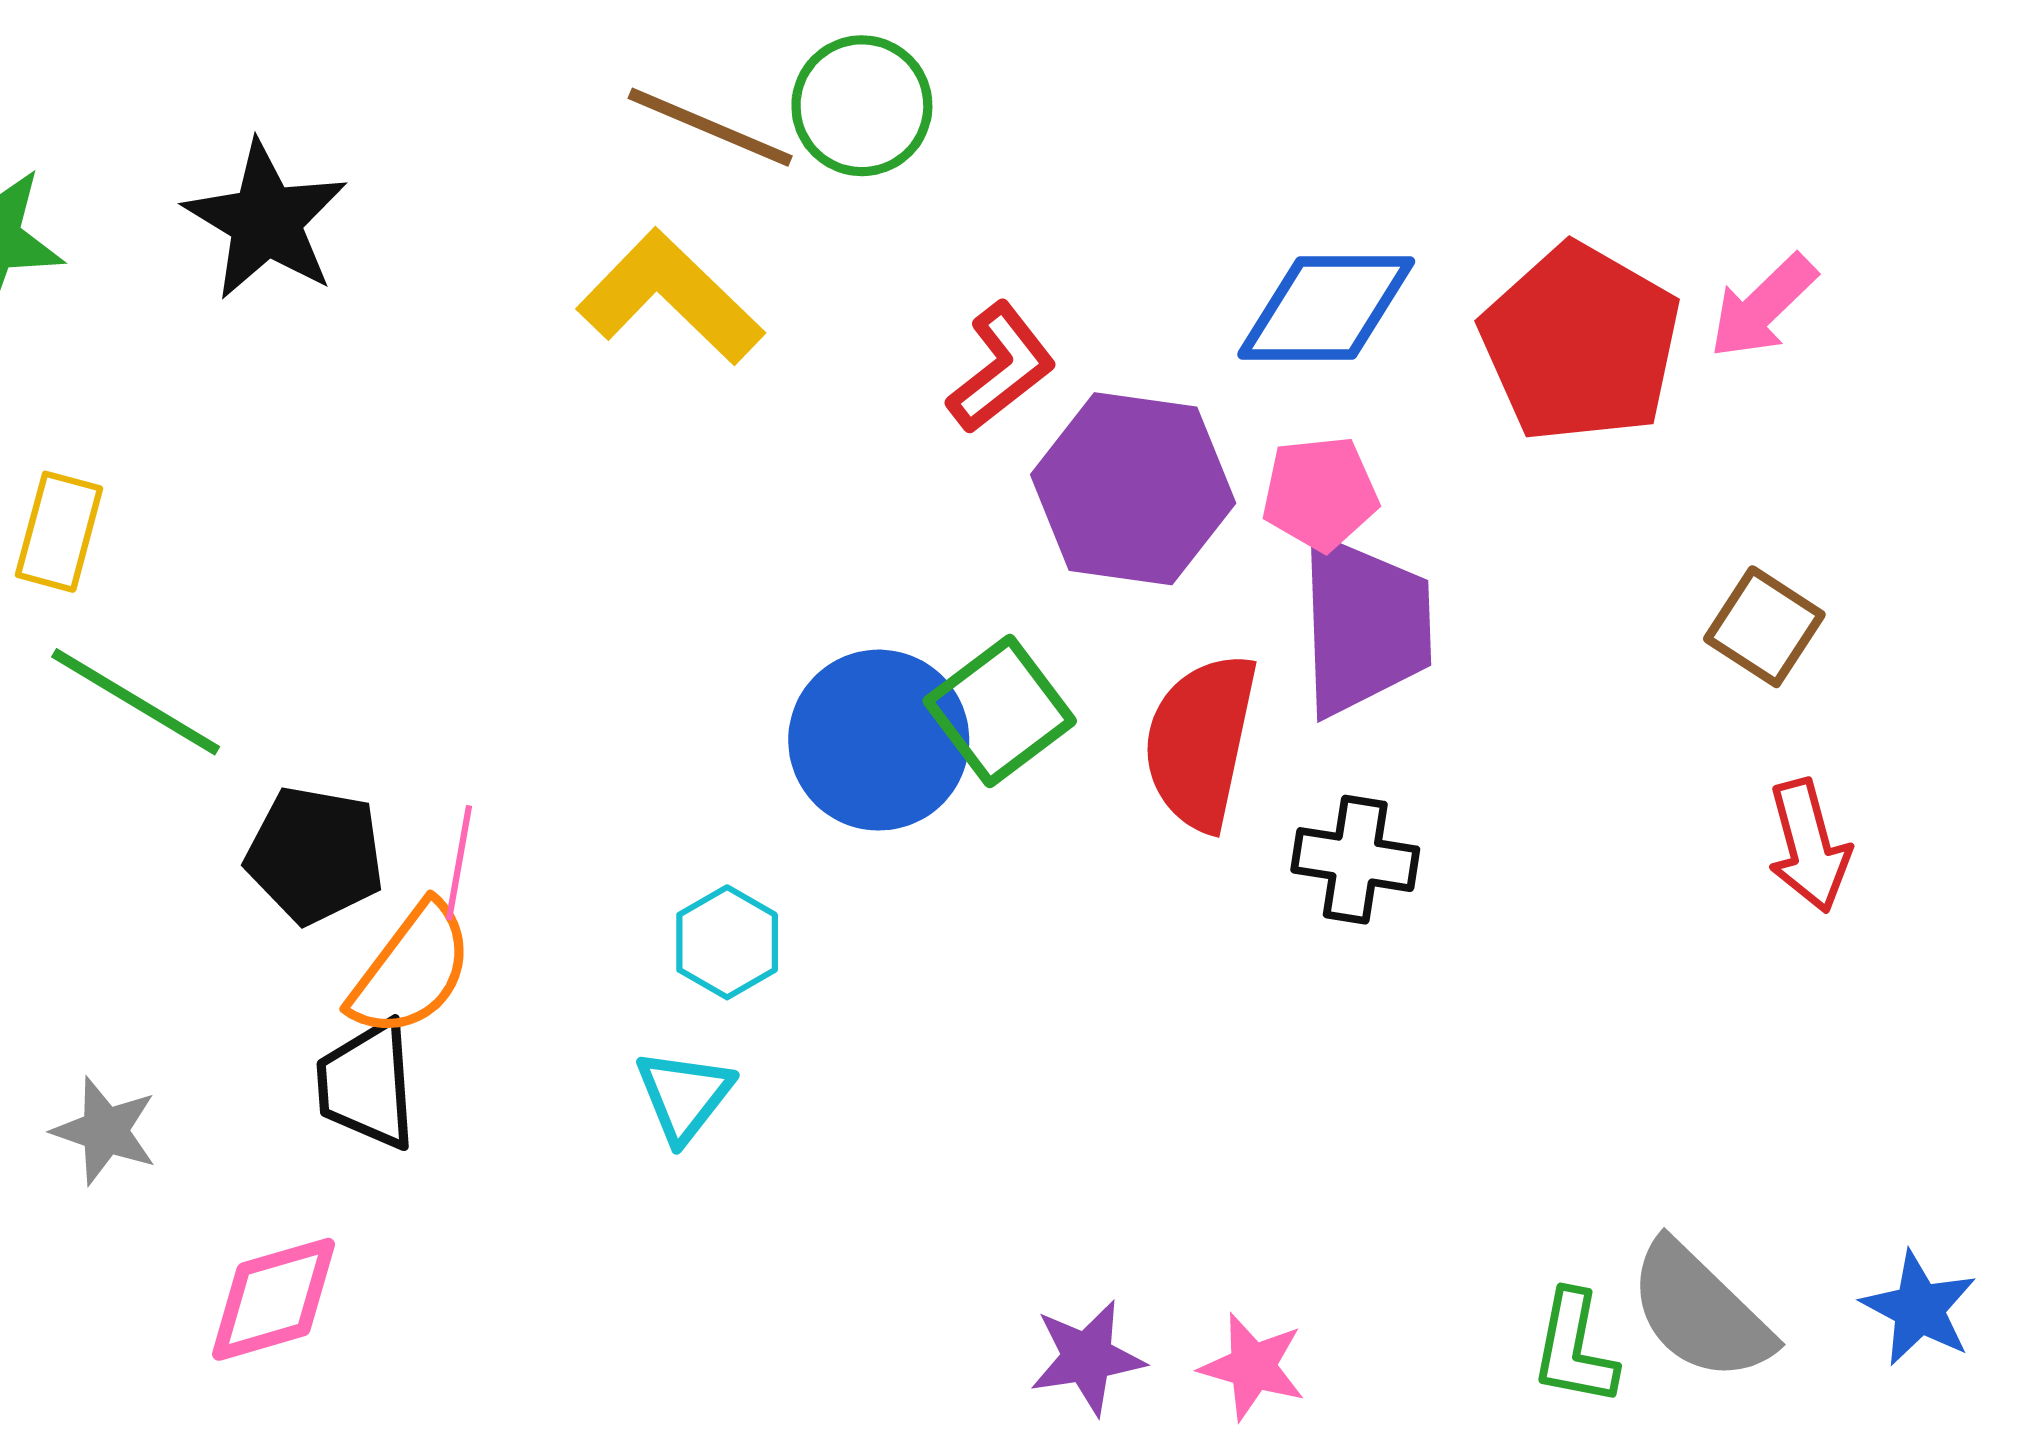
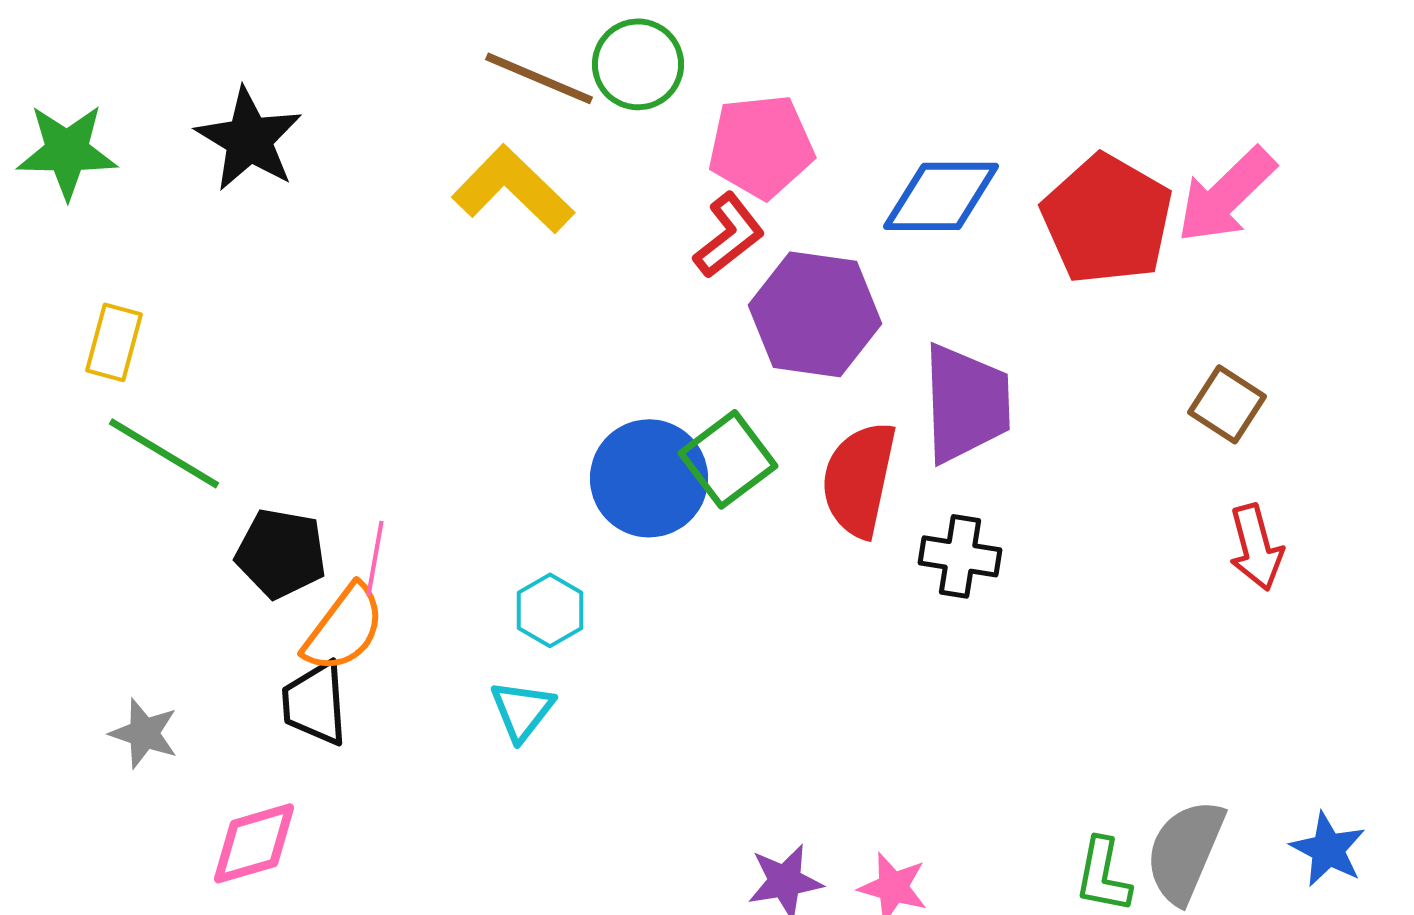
pink arrow: (1763, 306) -> (1226, 195), size x1.4
pink pentagon: (1320, 493) -> (761, 146), moved, size x1.4
gray semicircle: (1700, 1312) -> (1185, 851), turned 69

